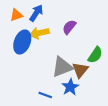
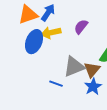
orange triangle: (16, 15) -> (28, 15), size x1.5
blue star: (70, 87) -> (93, 87), moved
blue line: (45, 95) -> (56, 84), moved

